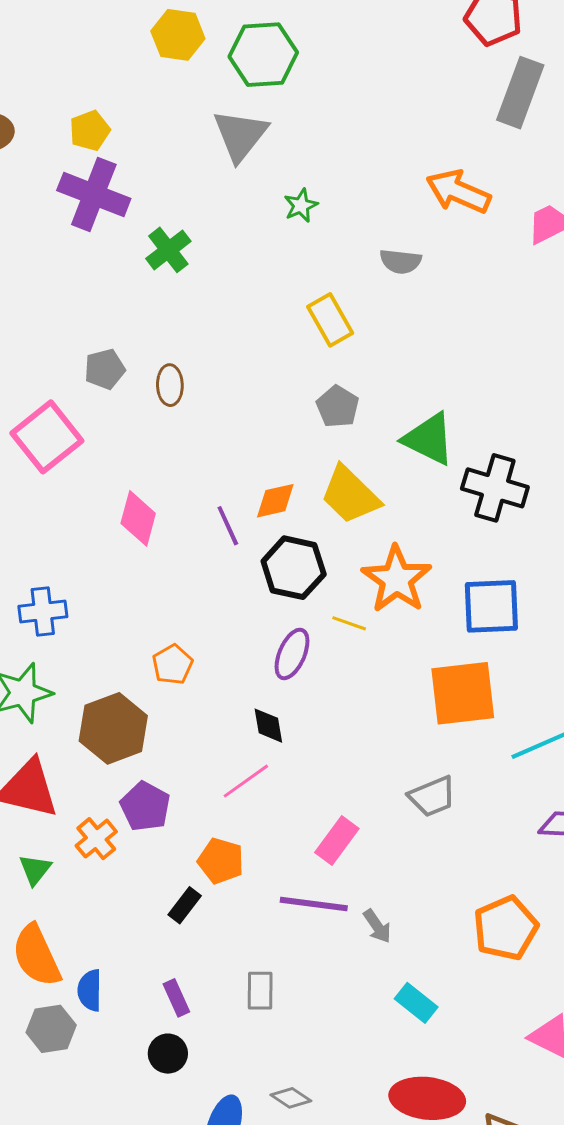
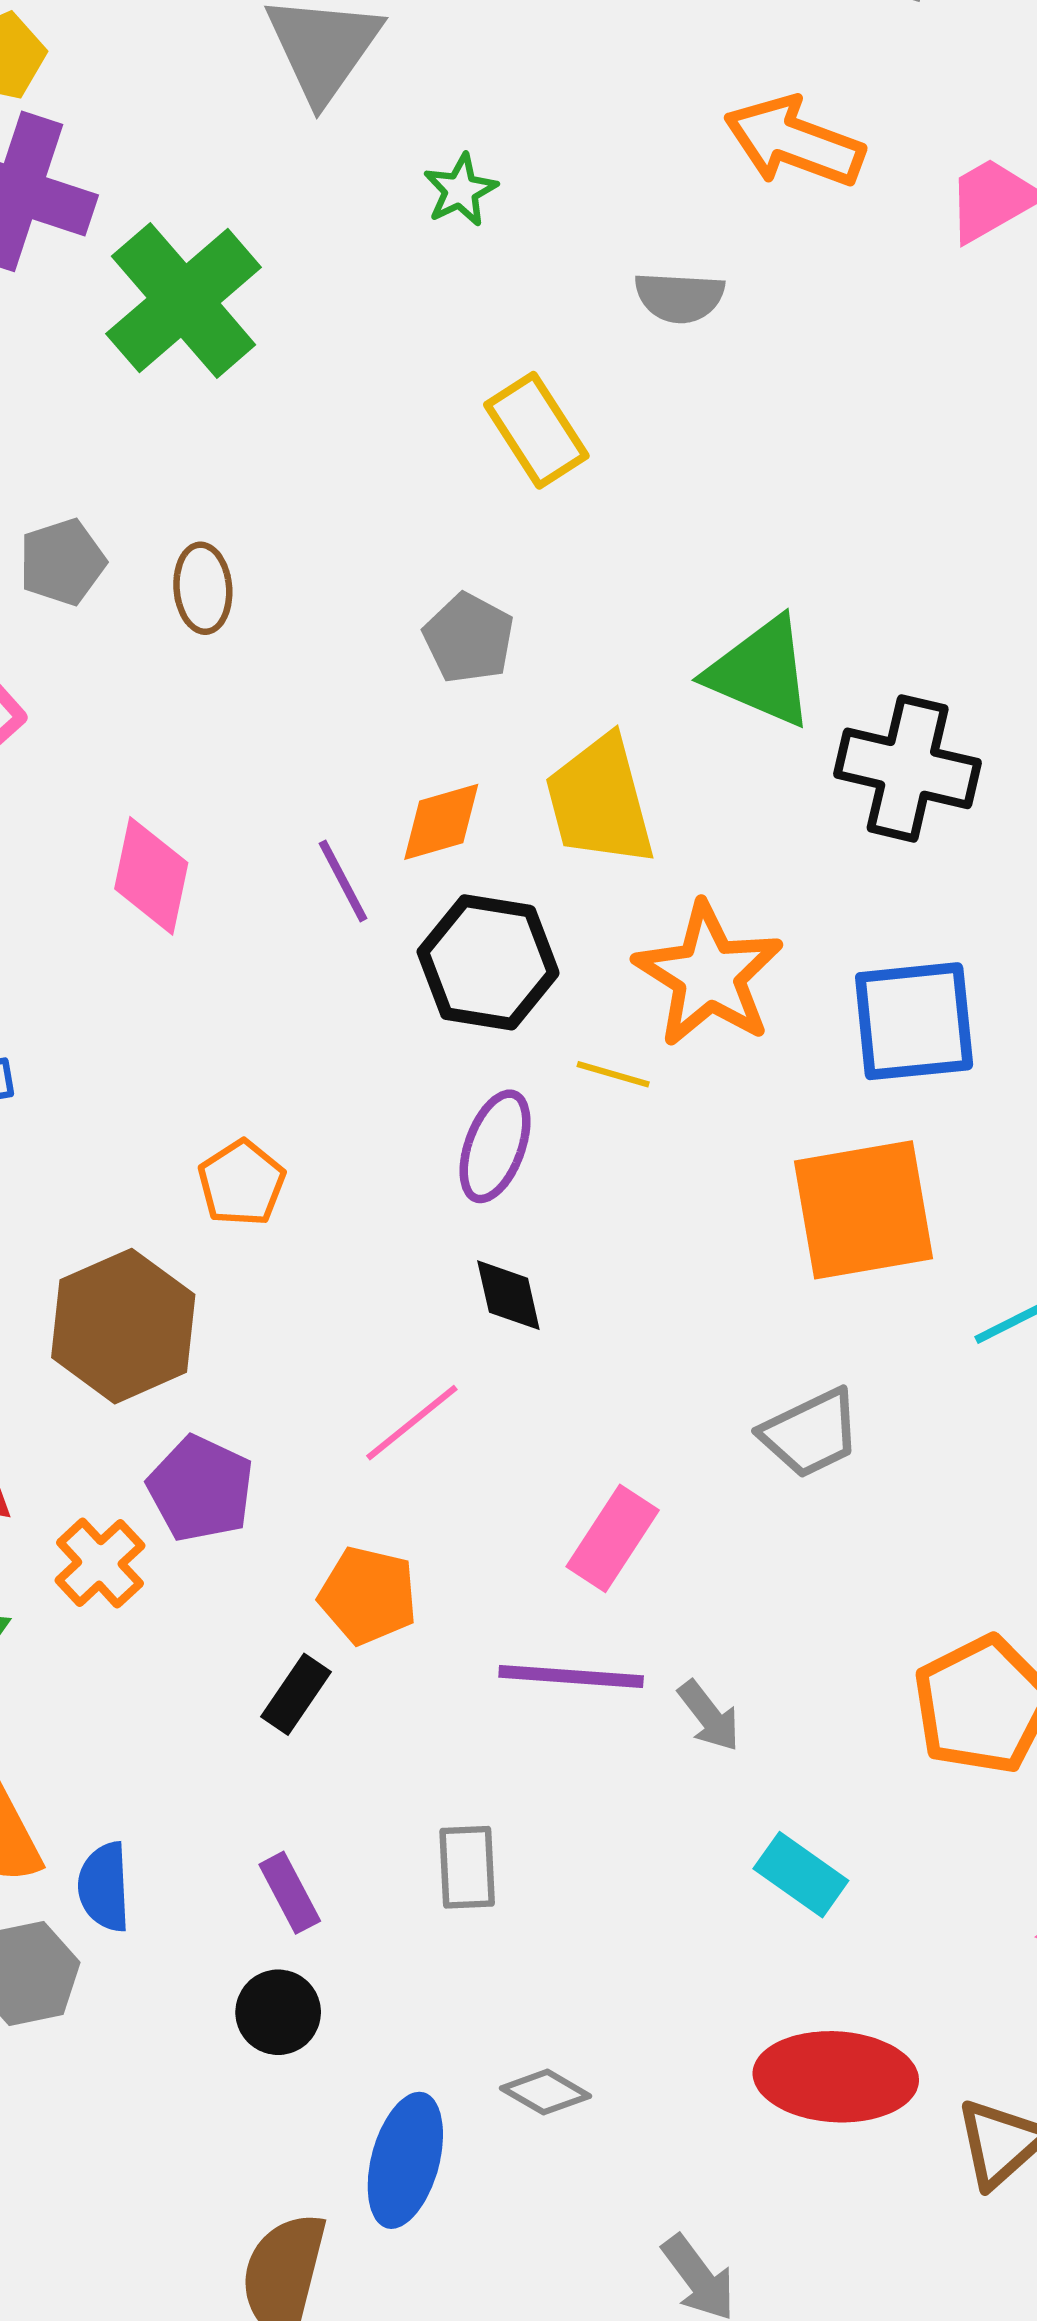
green cross: (168, 250) -> (184, 300), size x1.6
gray pentagon: (338, 407) -> (469, 638), moved
yellow trapezoid: (350, 495) -> (600, 801), turned 34
black diamond: (268, 726) -> (508, 1295), moved

